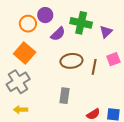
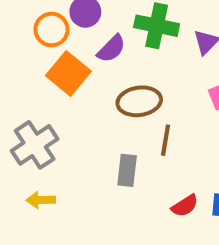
orange square: (25, 53) -> (68, 73), moved
brown line: (94, 67) -> (165, 140), moved

